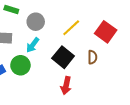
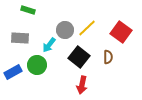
gray circle: (36, 22) -> (65, 30), moved

